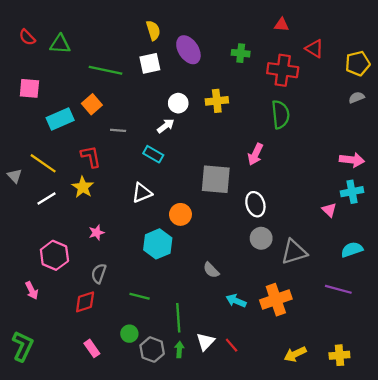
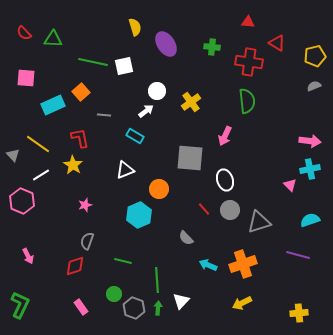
white square: (150, 63) -> (124, 66), moved
yellow cross: (217, 101) -> (191, 102), moved, turned -30
pink hexagon: (54, 255) -> (22, 201), moved
red line: (232, 345) -> (204, 209), moved
yellow arrow: (295, 354) -> (242, 303), moved

